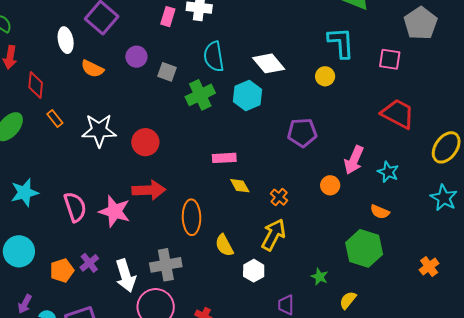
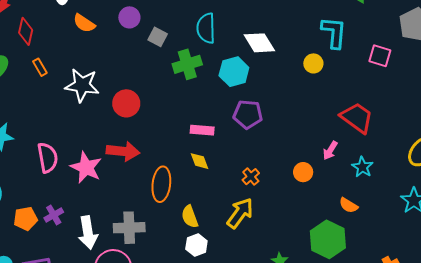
red trapezoid: (398, 114) -> (357, 118), moved
purple pentagon: (302, 133) -> (248, 114), moved
pink arrow: (354, 160) -> (330, 150), size x0.7
yellow diamond: (240, 186) -> (200, 161), moved
white hexagon: (254, 271) -> (196, 245), moved

